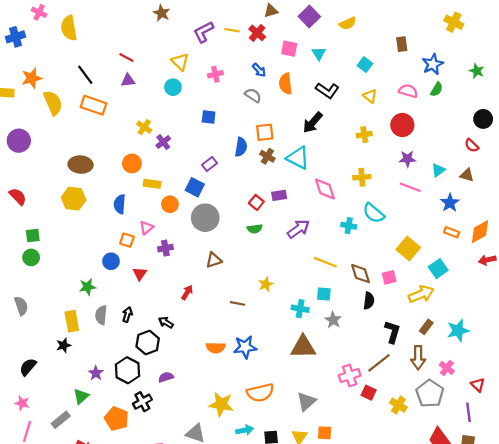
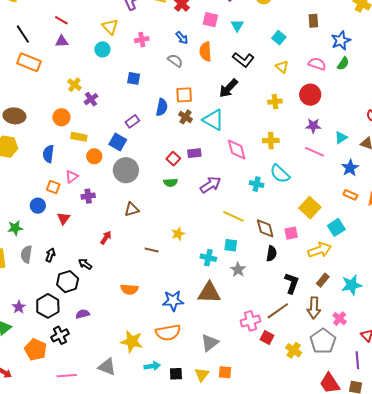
blue star: (245, 347) -> (173, 301), moved

